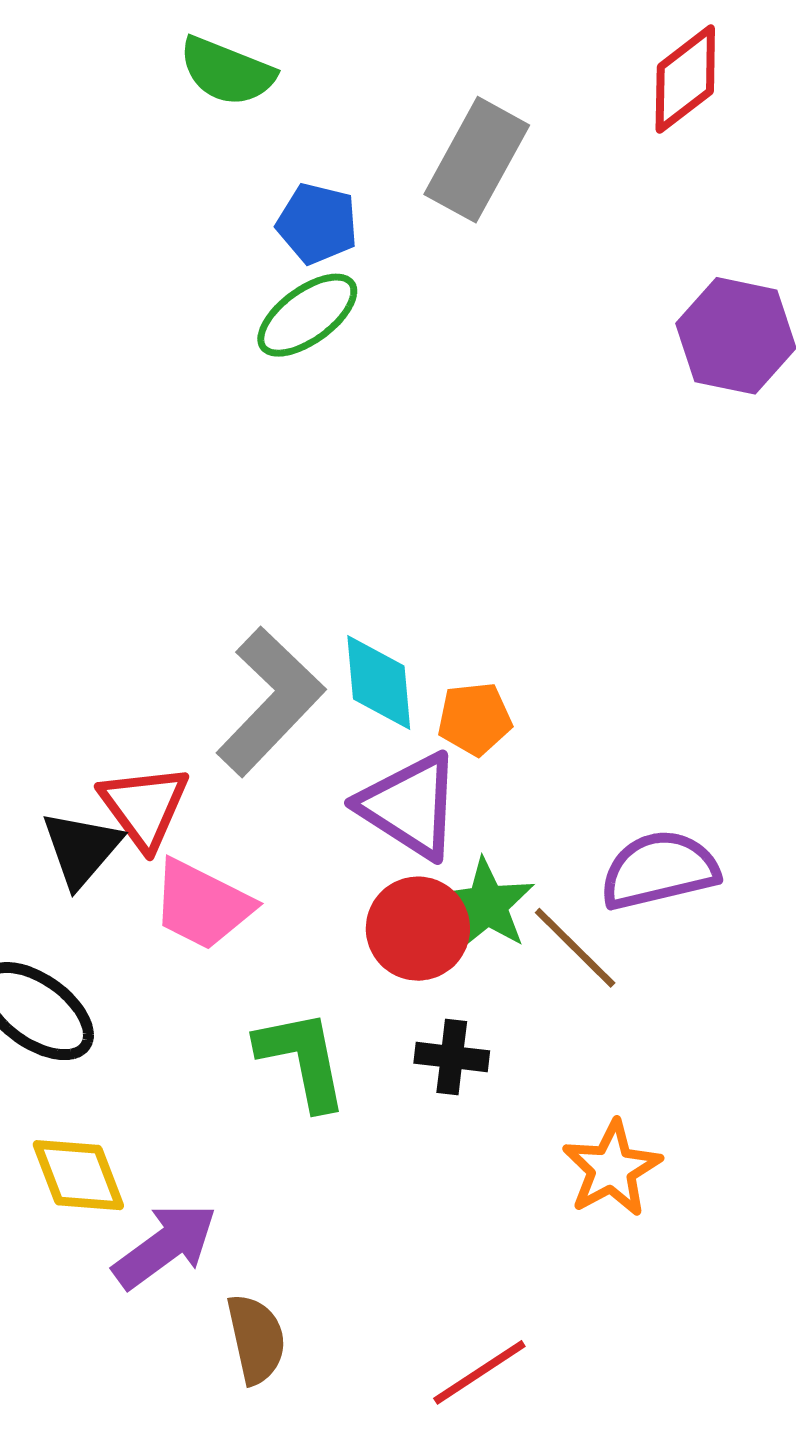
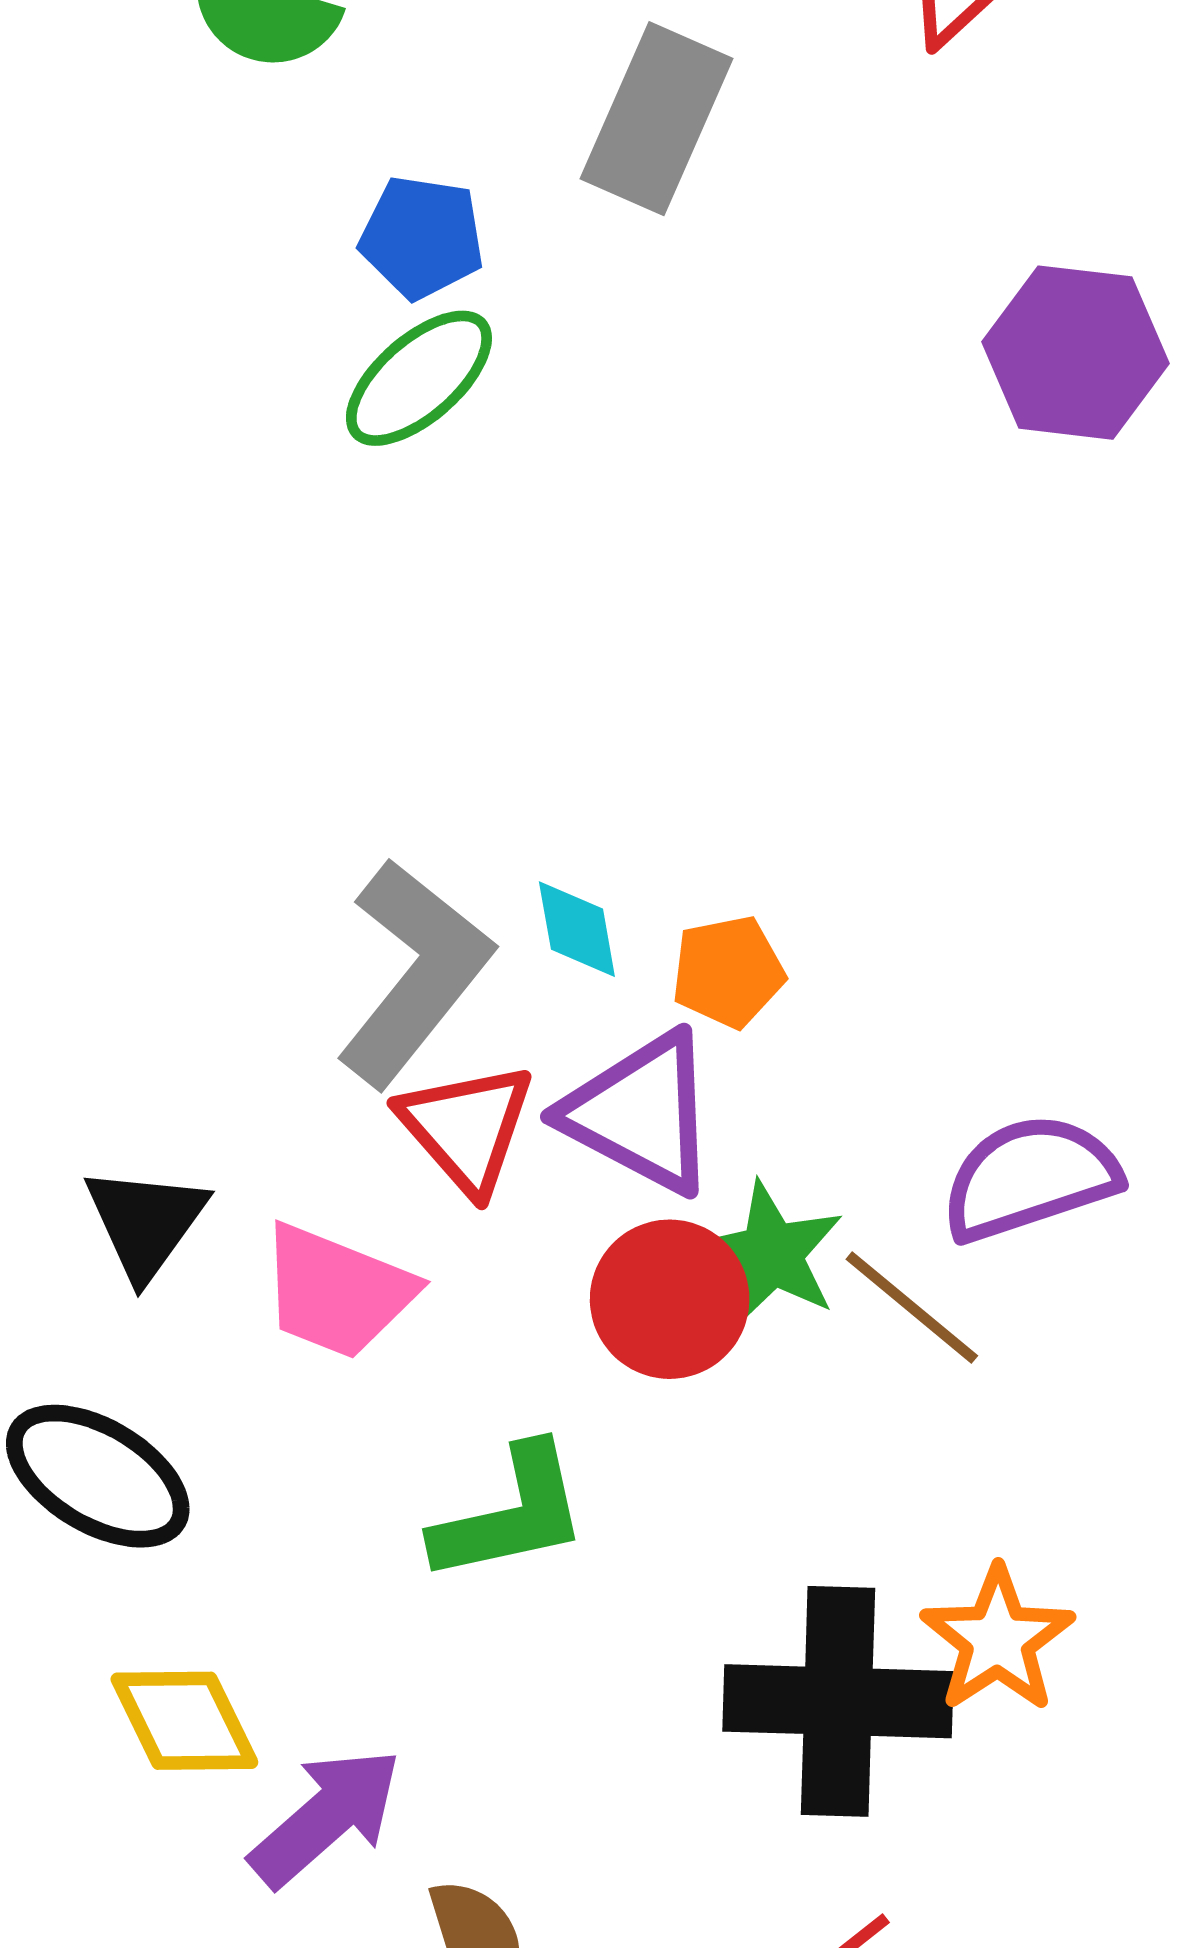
cyan diamond: (379, 682) -> (577, 929), size x0.7
red triangle: (144, 807) -> (467, 1128), moved
black cross: (452, 1057) -> (838, 1701), moved, size x2.0
green L-shape: (302, 1059) -> (511, 1514), turned 94

